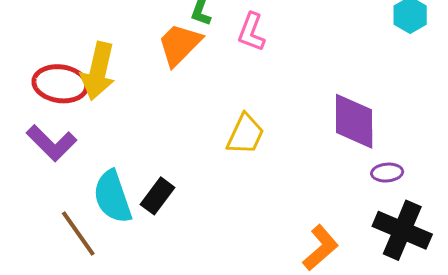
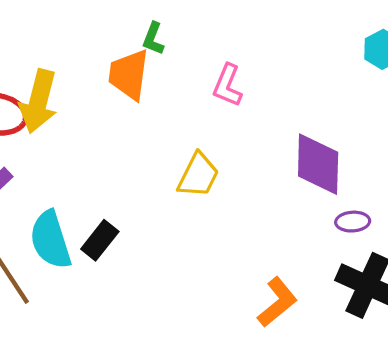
pink L-shape: (251, 32) -> (228, 85), moved
orange trapezoid: (180, 44) -> (129, 75), turned -39

